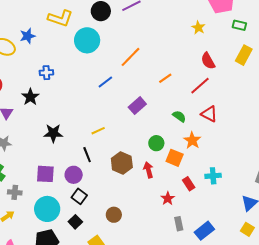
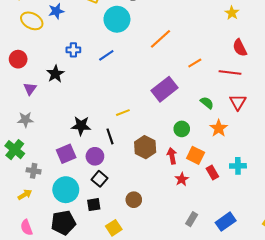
blue line: (105, 82) -> (106, 55), moved
red line: (200, 86) -> (230, 73), turned 45
purple rectangle: (137, 106) -> (165, 89), size x1.4
red triangle: (209, 114) -> (238, 102), turned 30
black star: (53, 133) -> (81, 126), moved
orange square: (175, 158) -> (196, 155), moved
purple square: (45, 174) -> (66, 154), turned -30
red star: (168, 198) -> (182, 179), moved
black square: (75, 222) -> (94, 205), turned 32
gray rectangle: (179, 224) -> (192, 219), moved, turned 40

